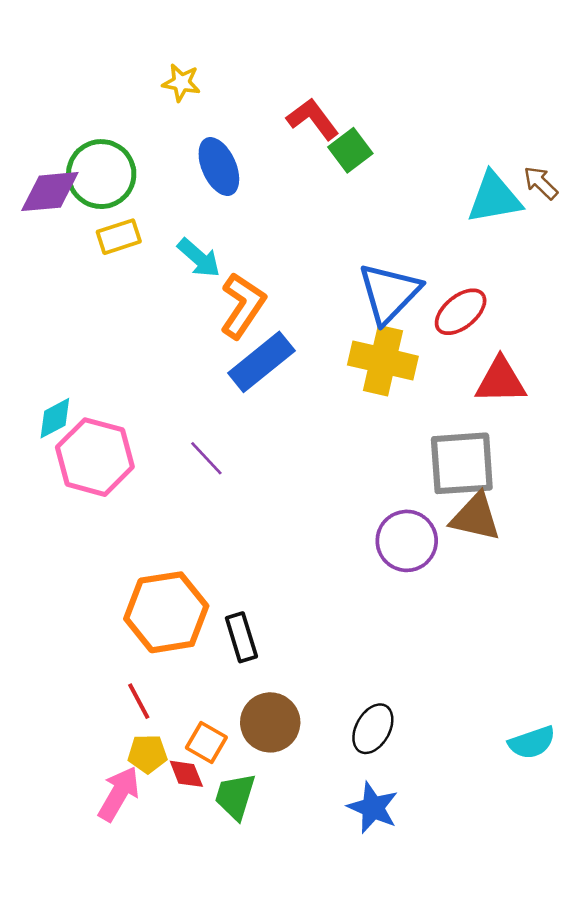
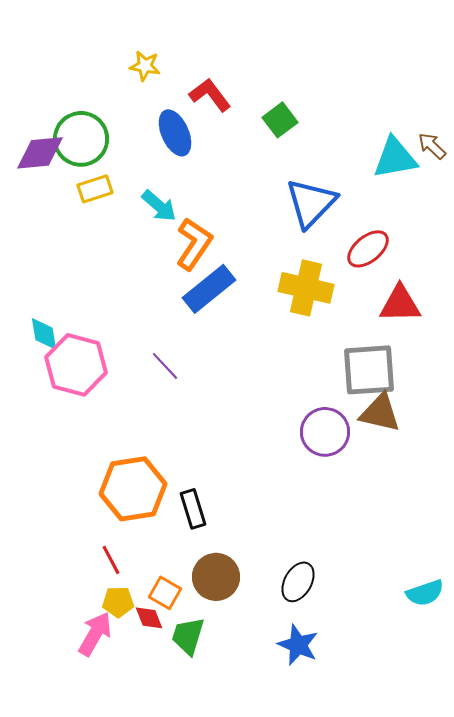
red L-shape: (313, 119) -> (210, 95), moved
blue triangle: (389, 293) -> (311, 203), moved
cyan diamond: (55, 418) -> (44, 334), turned -72

